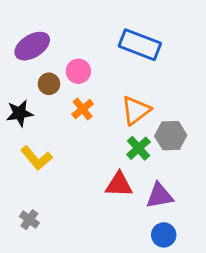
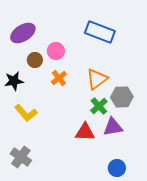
purple triangle: (159, 196) -> (113, 127), moved
gray cross: (29, 220) -> (21, 157), size x1.5

